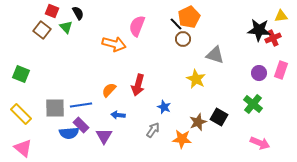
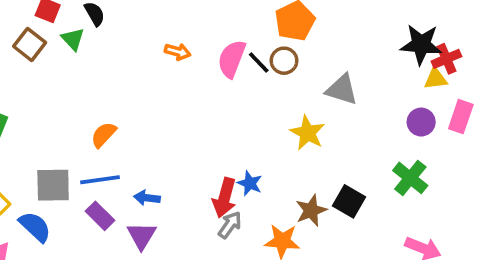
yellow triangle: (281, 16) -> (436, 79), moved
black line: (176, 24) -> (259, 62), moved
pink semicircle: (137, 26) -> (232, 59), moved
orange arrow: (114, 44) -> (178, 52), moved, size x0.6
red arrow: (138, 85) -> (224, 198), moved
orange semicircle: (109, 90) -> (104, 135), moved
blue arrow: (118, 115) -> (147, 198), moved
blue semicircle: (69, 133) -> (35, 227), moved, turned -132

